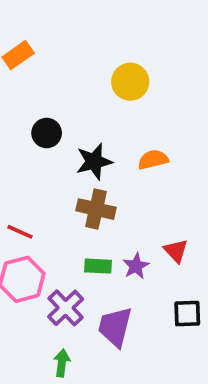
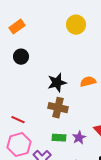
yellow circle: (130, 82) -> (76, 25), moved
black circle: (47, 133) -> (21, 57), moved

